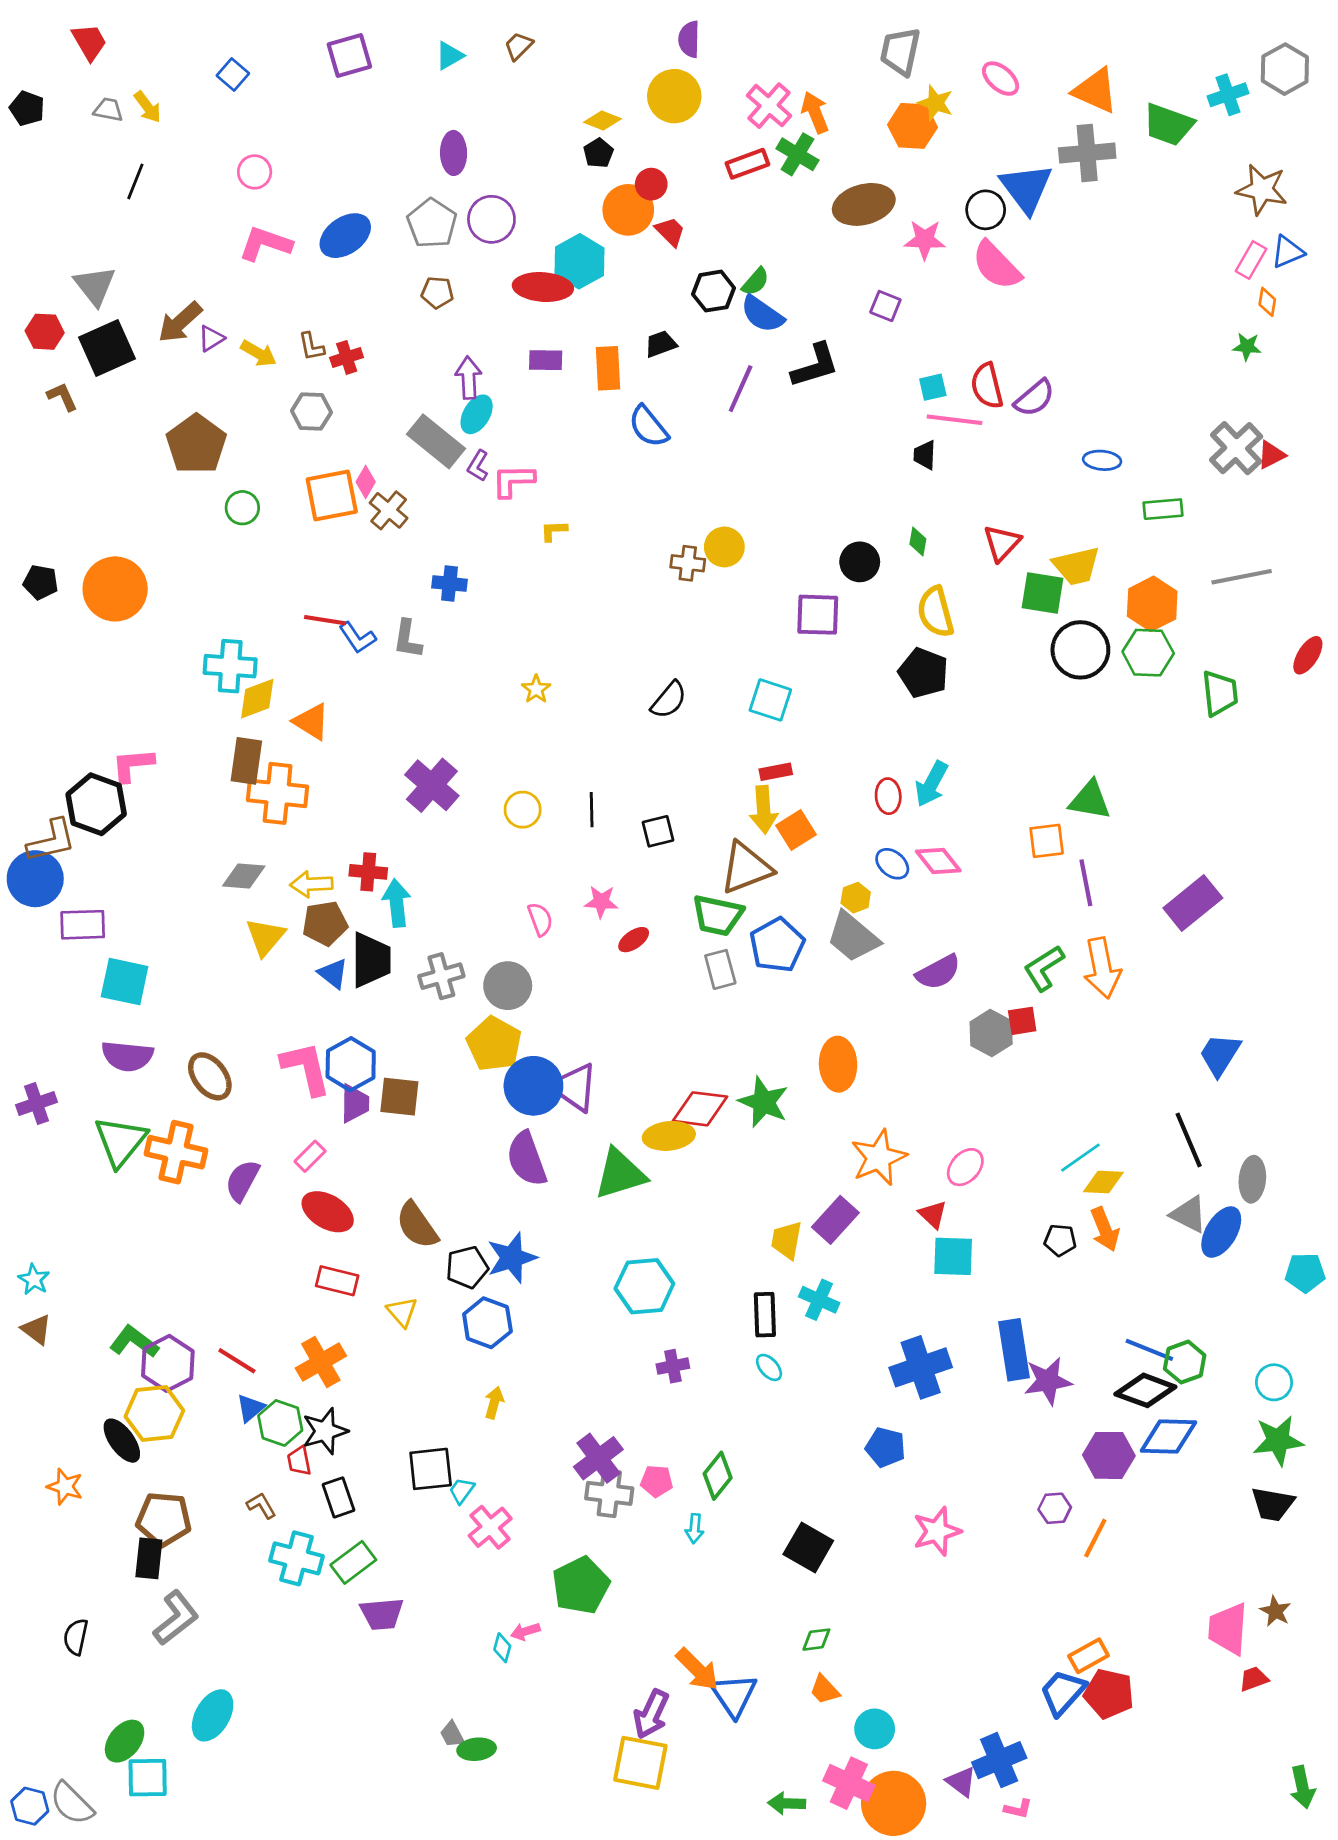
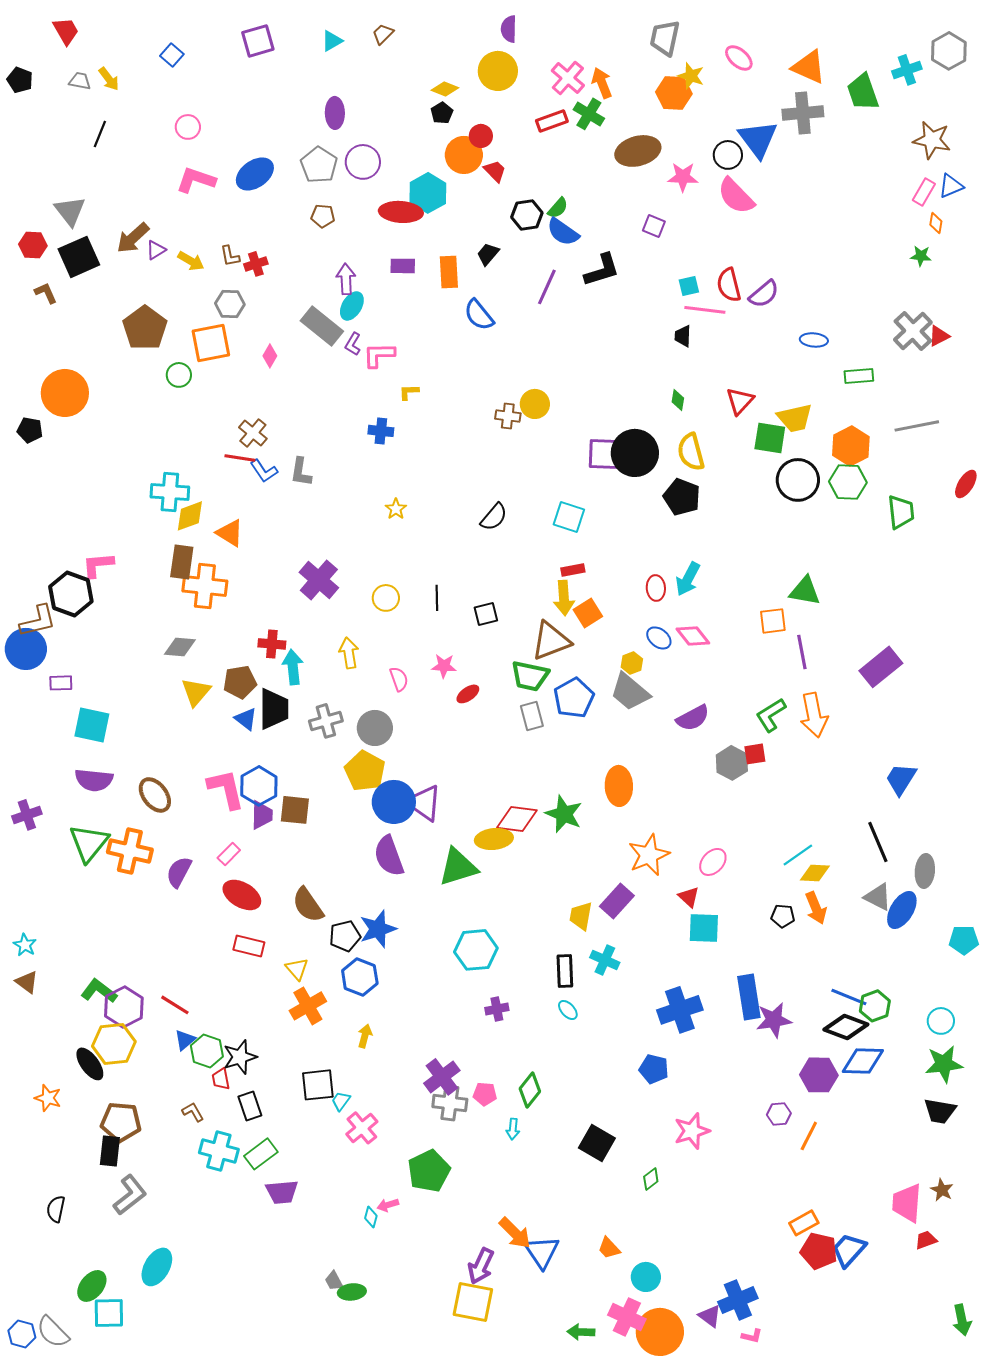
green trapezoid: (1168, 125) -> (863, 92), turned 51
black trapezoid: (661, 344) -> (488, 254), turned -30
orange square: (332, 496) -> (211, 343), moved
brown cross: (389, 510) -> (253, 433), moved
black circle: (860, 562) -> (635, 453), moved, size x1.6
blue cross: (449, 584) -> (381, 431), moved
orange circle: (115, 589) -> (65, 393), moved
yellow arrow: (311, 884) -> (349, 653), moved, turned 84
purple rectangle: (83, 925) -> (61, 683), size x0.7
orange cross: (321, 1362) -> (308, 1006), moved
green diamond: (816, 1640) -> (651, 1179), moved, turned -30
blue trapezoid: (1063, 1692) -> (849, 1250), moved

